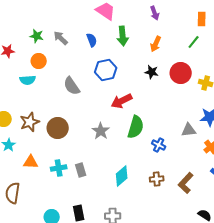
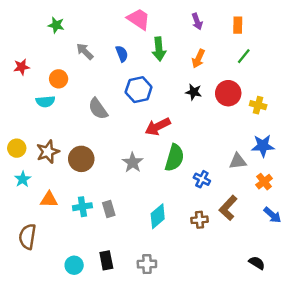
orange rectangle: (202, 19) -> (238, 25), moved
green star: (37, 36) -> (56, 25), moved
brown L-shape: (186, 183) -> (228, 208), moved

